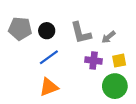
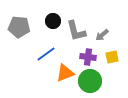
black circle: (47, 31) -> (53, 21), moved
green circle: (115, 86) -> (90, 81), moved
orange triangle: (49, 87) -> (65, 73), moved

